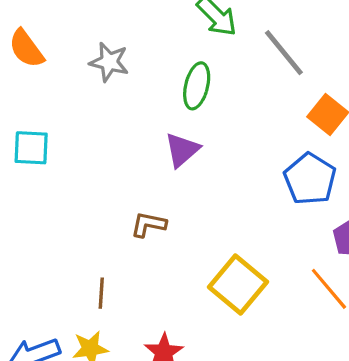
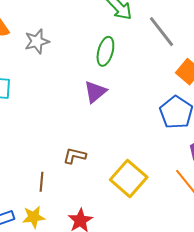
gray star: (109, 62) -> (37, 41), moved, turned -30
brown L-shape: (148, 224) -> (75, 156), moved

